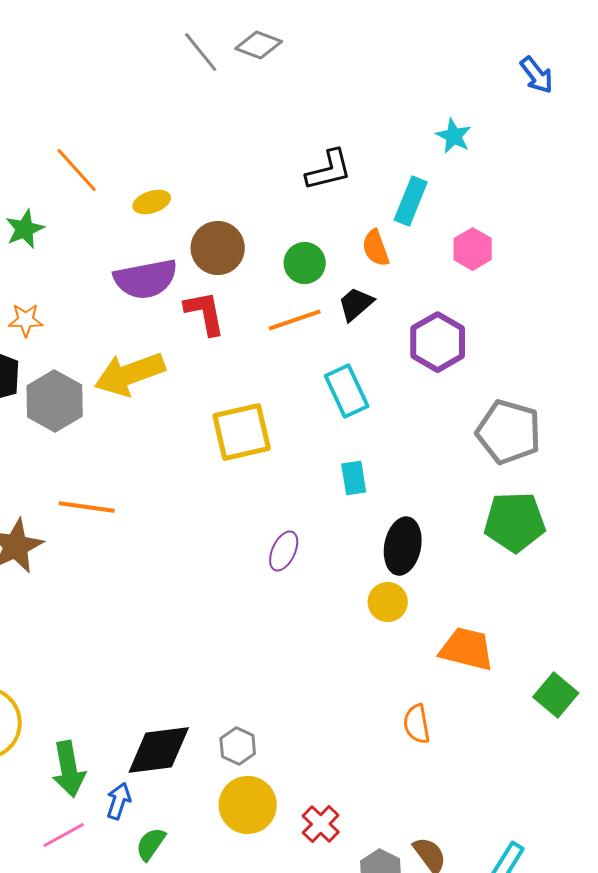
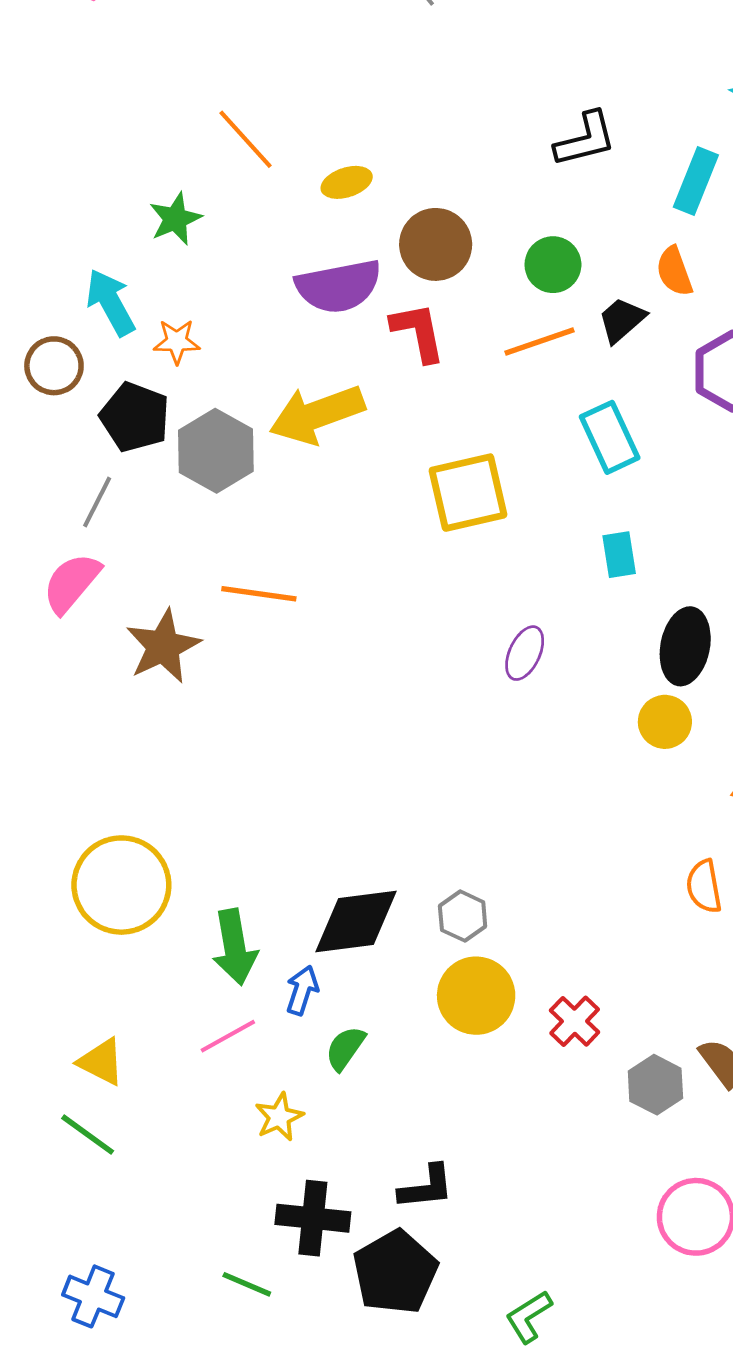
orange semicircle: (376, 248) -> (674, 271), moved

